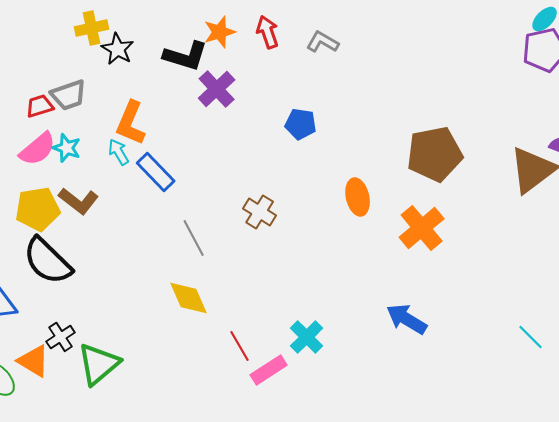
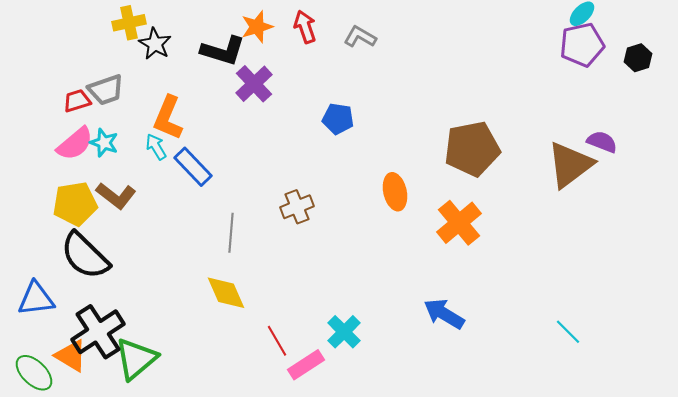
brown cross: (260, 212) -> (297, 207), turned 36
gray line: (194, 238) -> (231, 233), turned 33
black cross: (61, 337) -> (98, 332), size x1.8

